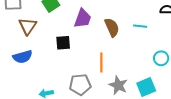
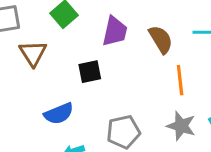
blue semicircle: (23, 57) -> (59, 114), moved
orange line: (101, 63) -> (180, 80), moved

